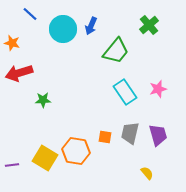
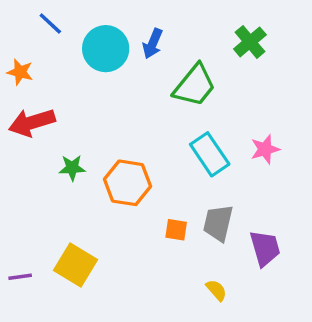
purple trapezoid: (158, 135) -> (265, 248), moved
orange hexagon: (76, 151) -> (127, 183), moved
yellow semicircle: (147, 173) -> (216, 290), moved

